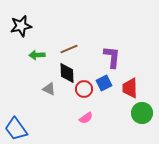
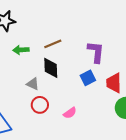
red circle: (84, 89) -> (40, 105), moved

